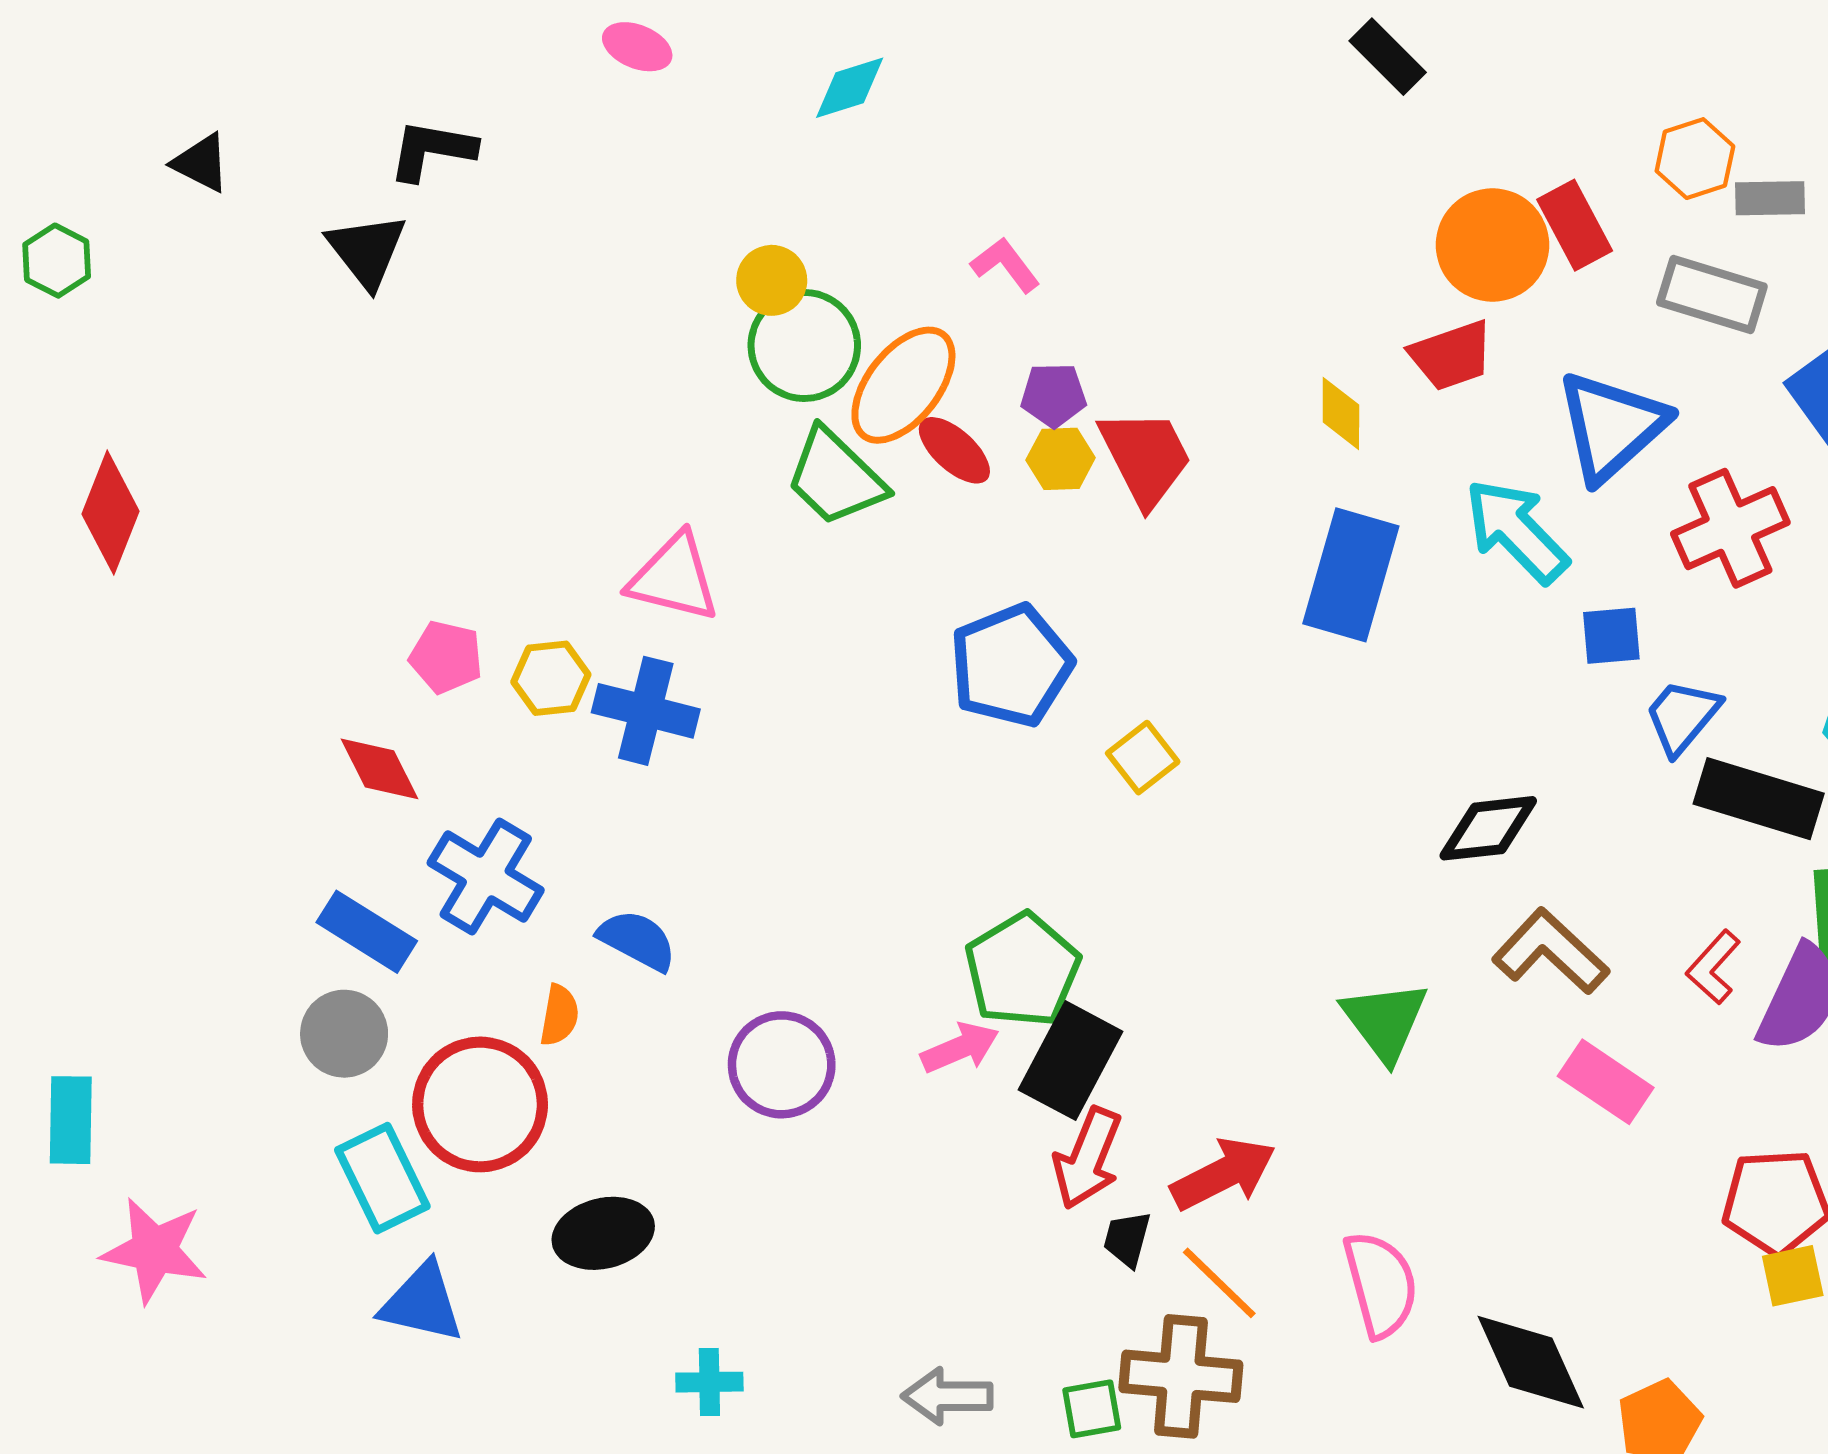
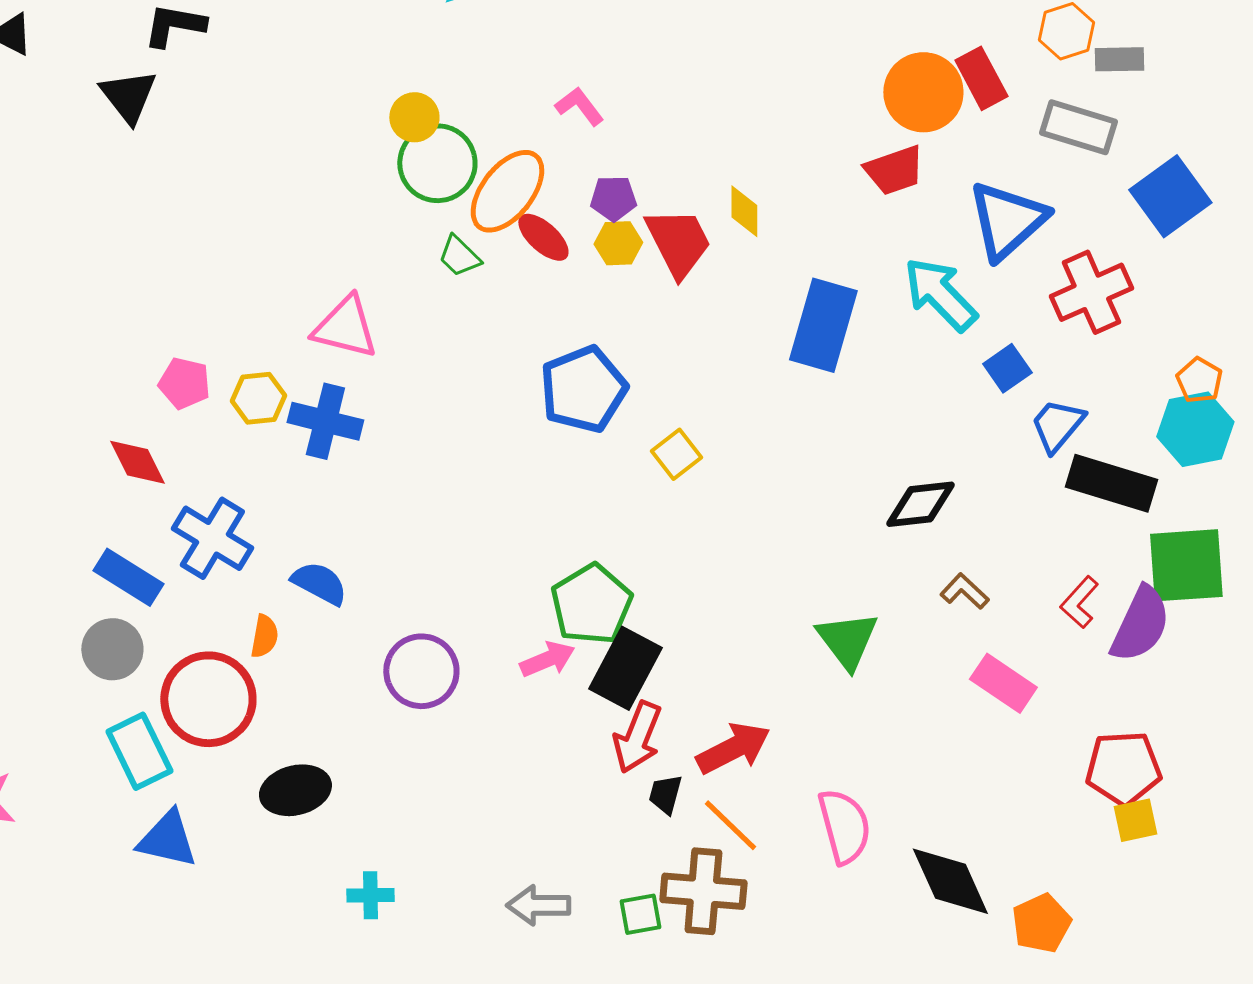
yellow diamond: (1341, 413) -> (744, 211), moved
green trapezoid: (835, 477) -> (459, 256), size x0.6
blue square: (1611, 636) -> (1007, 368), turned -30
brown L-shape: (1551, 952) -> (964, 591), size x0.6

